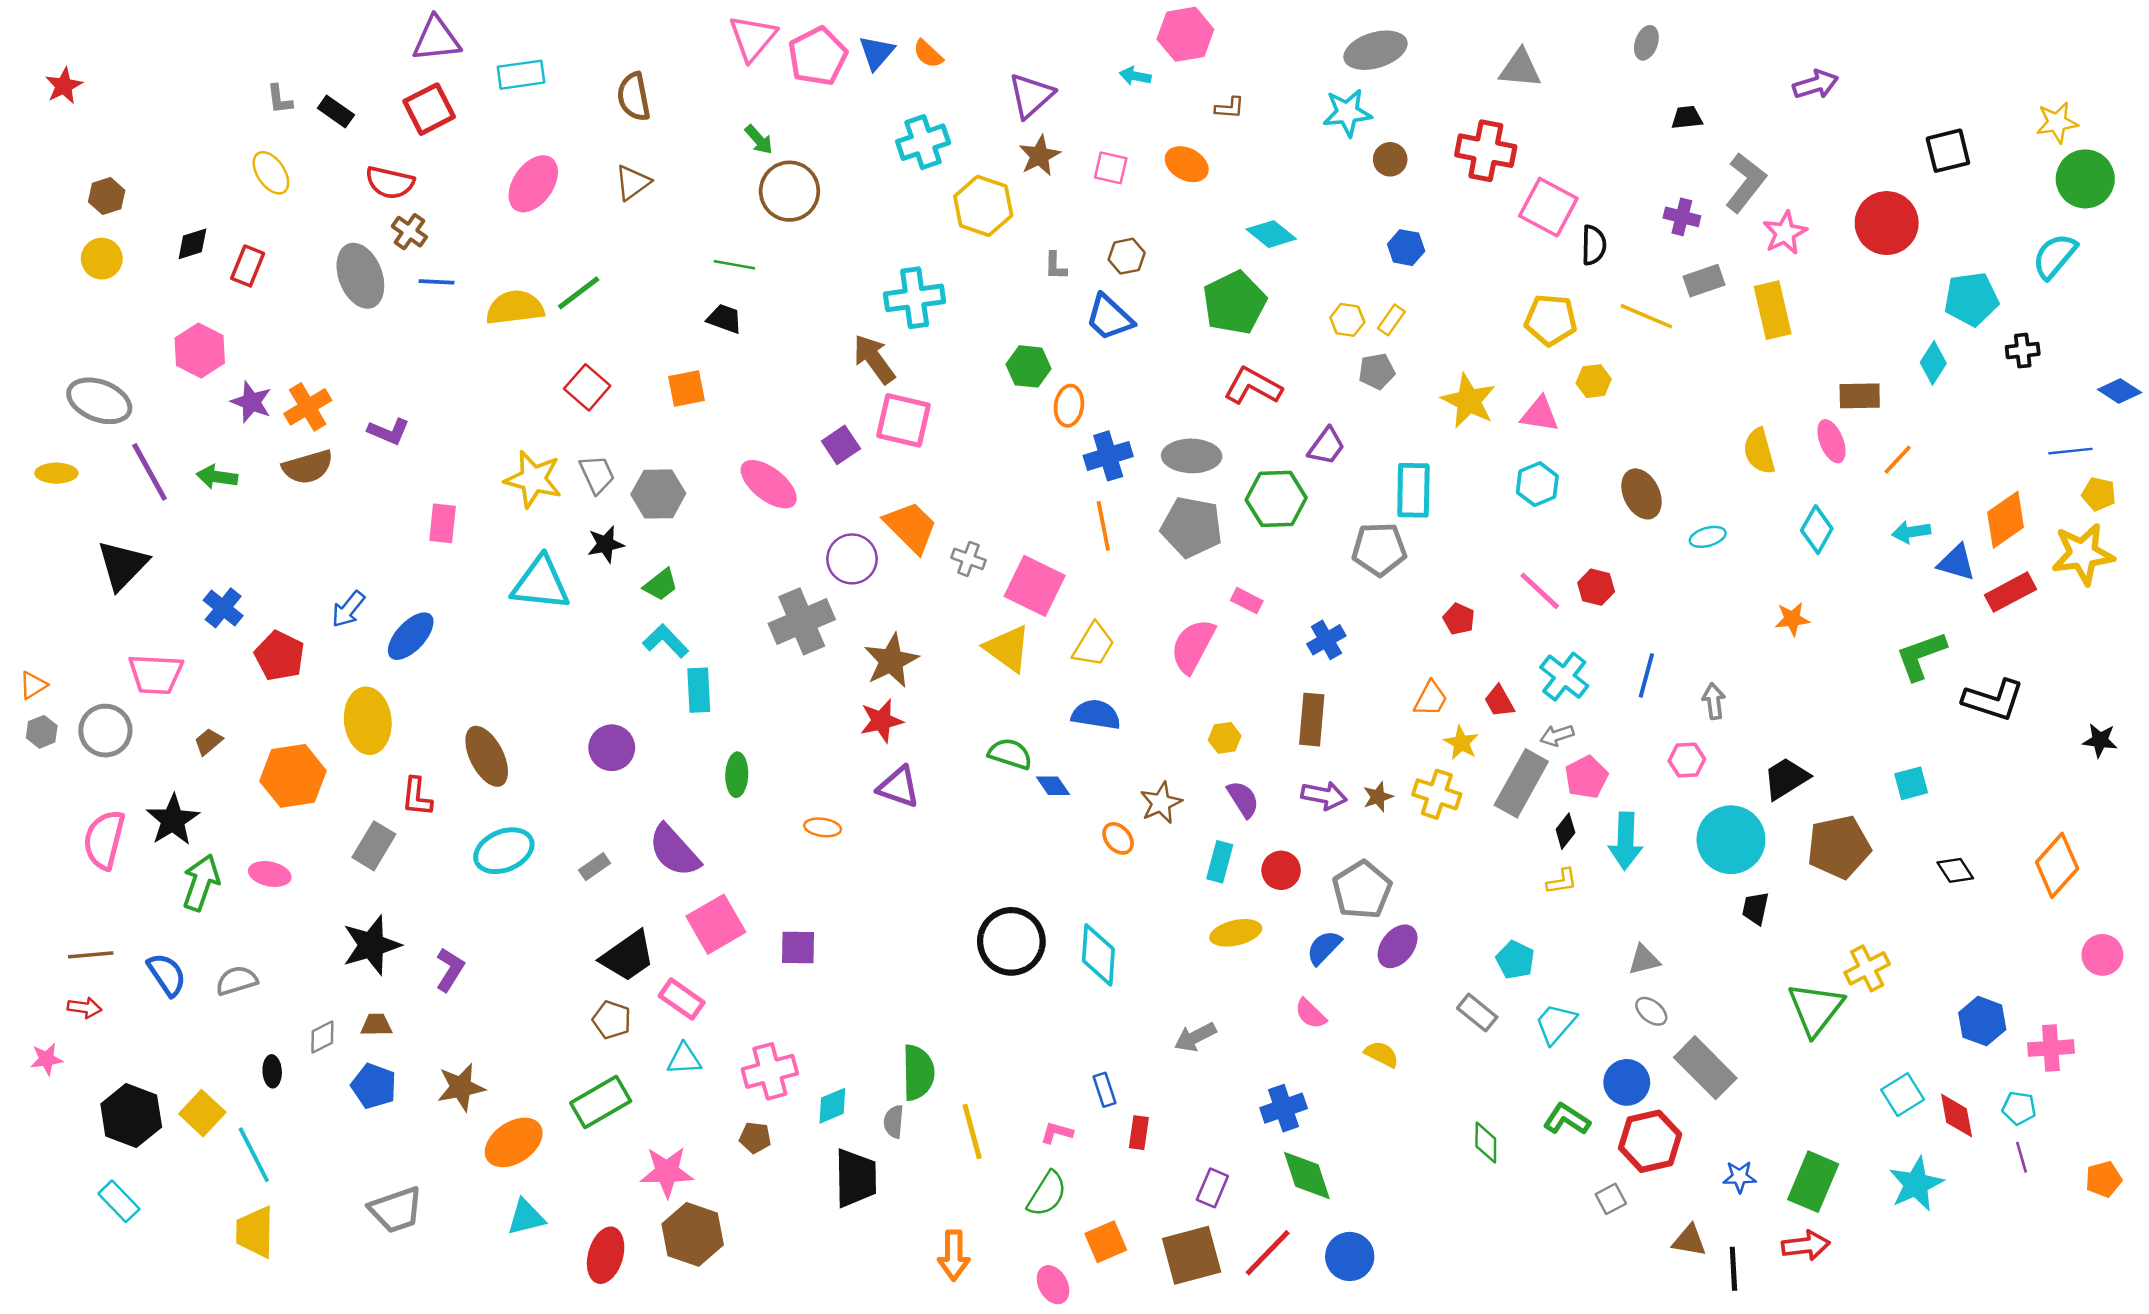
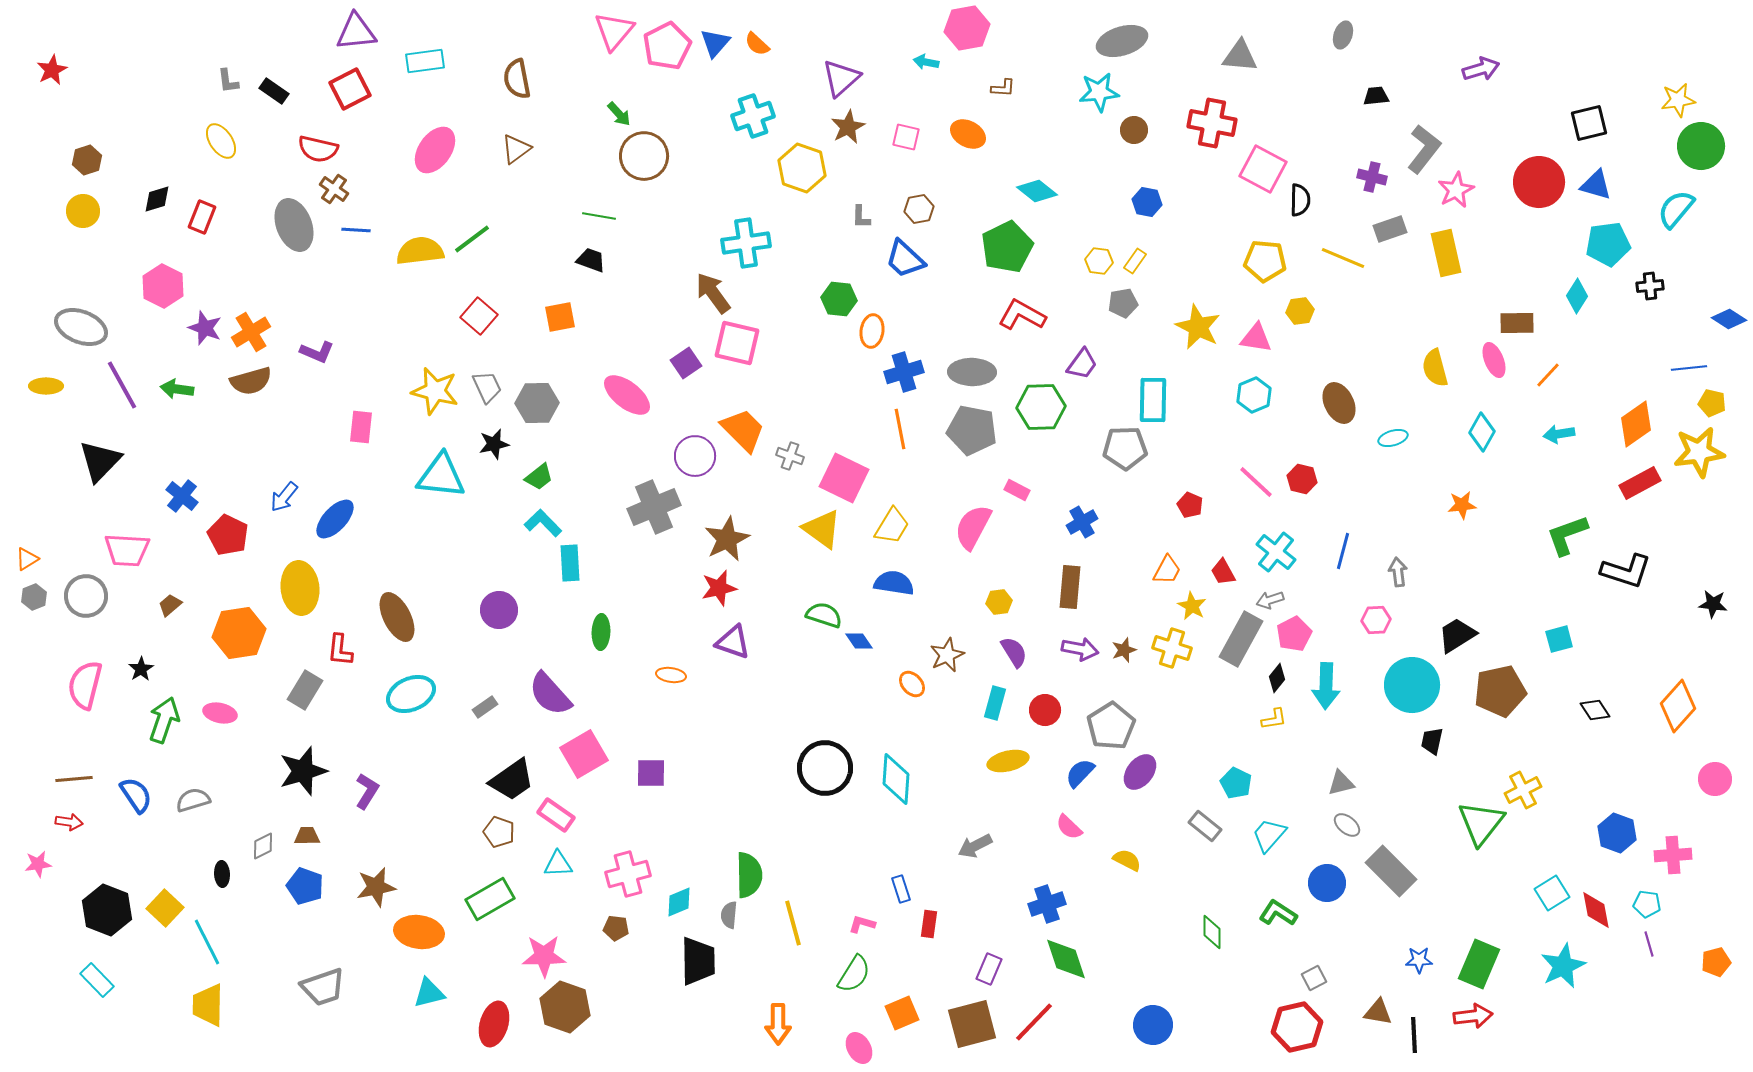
blue triangle: (1957, 563) -> (1596, 185), moved
black star: (173, 820) -> (141, 669), size x0.6
red hexagon: (1650, 1141) -> (1297, 1027), moved
orange ellipse: (514, 1142) -> (419, 932), turned 42
blue circle: (1350, 1256) -> (1153, 1025), moved

